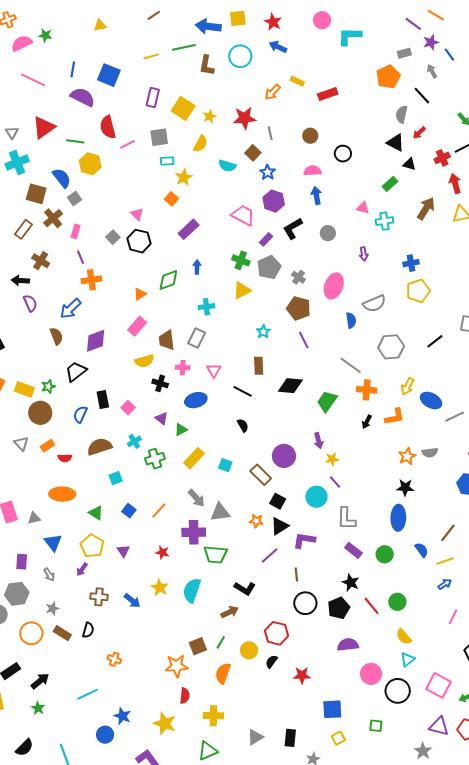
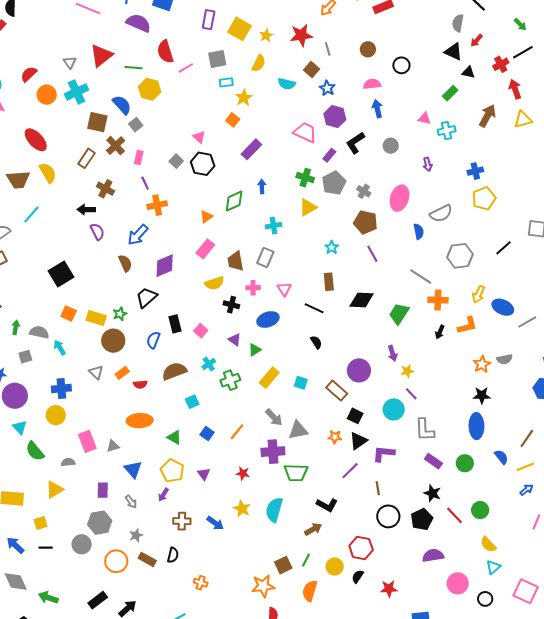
black circle: (398, 691) -> (485, 599), size x0.6

